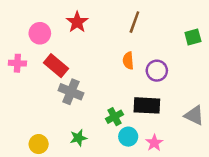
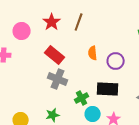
brown line: (134, 22) -> (79, 22), moved
red rectangle: (56, 66) -> (55, 55), moved
gray cross: (71, 92) -> (58, 79), moved

